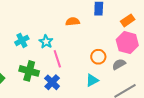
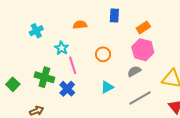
orange semicircle: (73, 22) -> (80, 25), moved
cyan cross: (22, 40) -> (36, 31), moved
orange circle: (98, 57) -> (103, 54), moved

